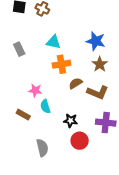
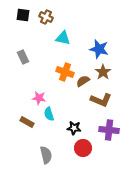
cyan triangle: (53, 42) -> (63, 38), moved
orange cross: (61, 64) -> (65, 72), turned 30
brown semicircle: (76, 83) -> (83, 81), moved

